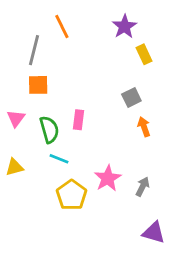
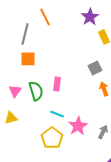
pink triangle: (16, 118) -> (15, 91), moved
cyan line: (59, 159) -> (57, 114), moved

